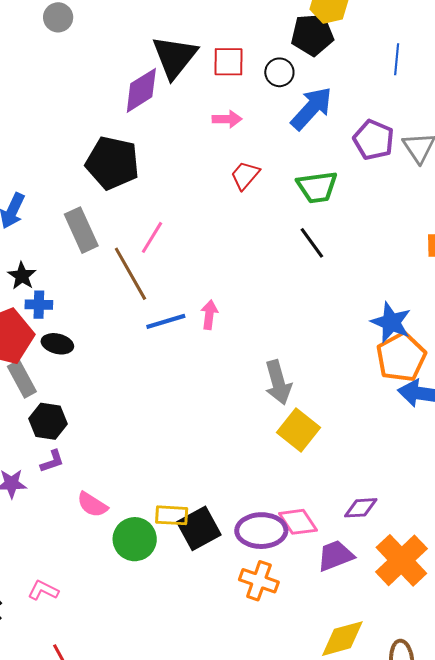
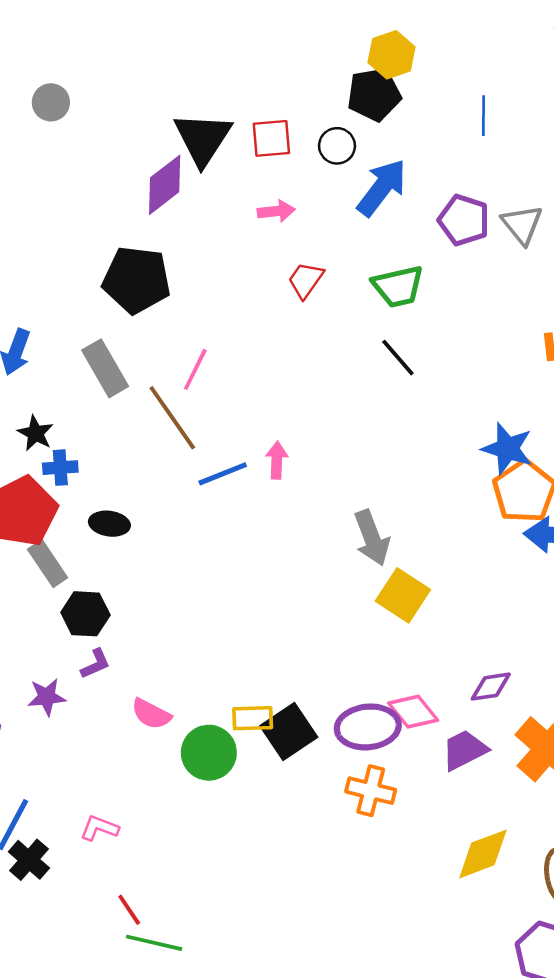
black ellipse: (57, 344) -> (109, 524), moved

